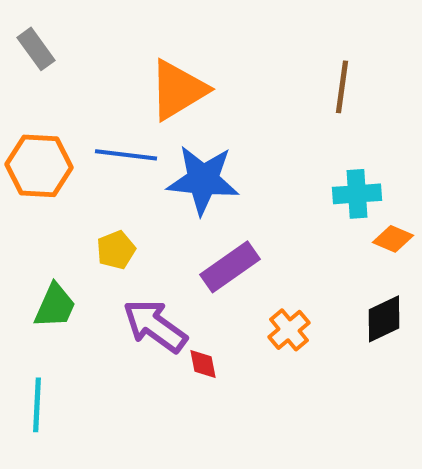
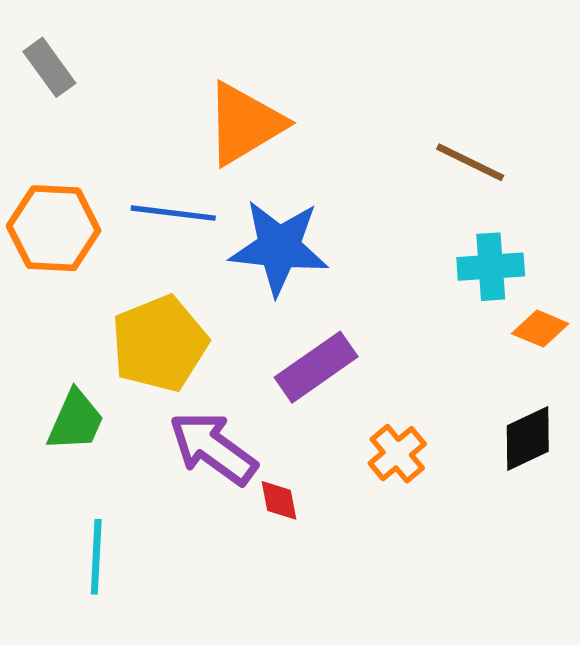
brown line: (342, 87) -> (470, 162), moved, turned -72
yellow pentagon: (116, 250) -> (159, 344), size x1.8
cyan line: (37, 405) -> (96, 557), moved

